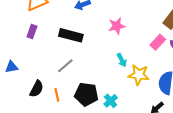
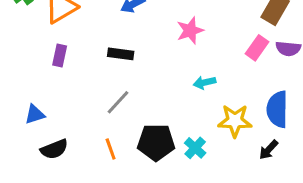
black rectangle: (71, 35) -> (121, 54), size x0.7
cyan arrow: (122, 60) -> (204, 82), turned 112
yellow star: (139, 75) -> (235, 121), moved
black semicircle: (37, 89) -> (54, 149), moved, turned 48

